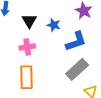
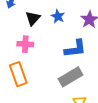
blue star: (54, 25) -> (58, 16), moved
orange rectangle: (27, 77) -> (18, 74), turned -30

